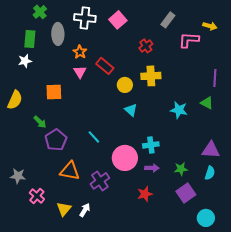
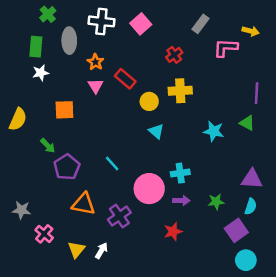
white star: (25, 61) -> (41, 73), moved
purple square: (186, 193) -> (236, 230), moved

